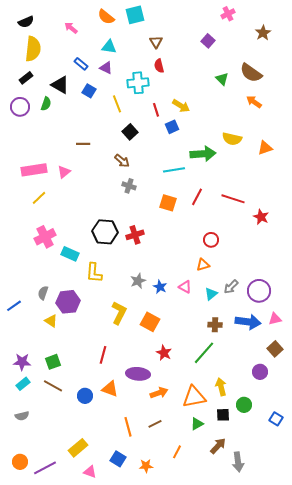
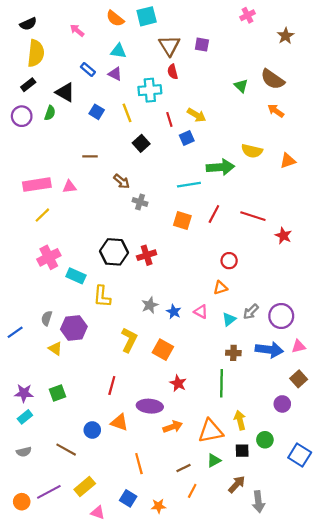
purple square: (208, 41) -> (202, 45), moved, turned -32
brown triangle: (156, 42) -> (169, 46), size x1.5
blue square: (89, 91) -> (97, 112), moved
brown arrow: (122, 161) -> (122, 181), moved
pink triangle: (64, 172) -> (69, 187), turned 32
green line: (204, 353) -> (221, 383), turned -40
brown line: (53, 386) -> (66, 450), moved
blue square: (276, 419) -> (300, 455), size x1.5
brown line: (155, 424) -> (183, 468), moved
purple line: (45, 468) -> (49, 492), moved

